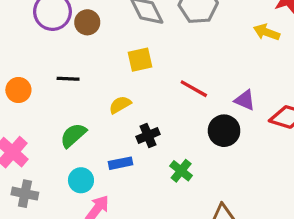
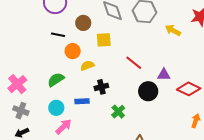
brown circle: (87, 22) -> (83, 23), moved
yellow arrow: (267, 32) -> (173, 30), moved
black line: (68, 79) -> (58, 35), moved
orange circle: (18, 90) -> (73, 51), moved
purple triangle: (245, 100) -> (164, 75), turned -32

